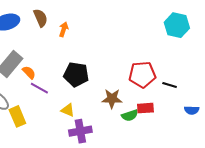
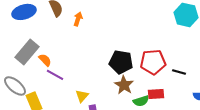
black pentagon: (76, 75) -> (121, 62), moved
brown star: (112, 99) -> (124, 85), turned 30
yellow triangle: (68, 110) -> (82, 96), turned 48

